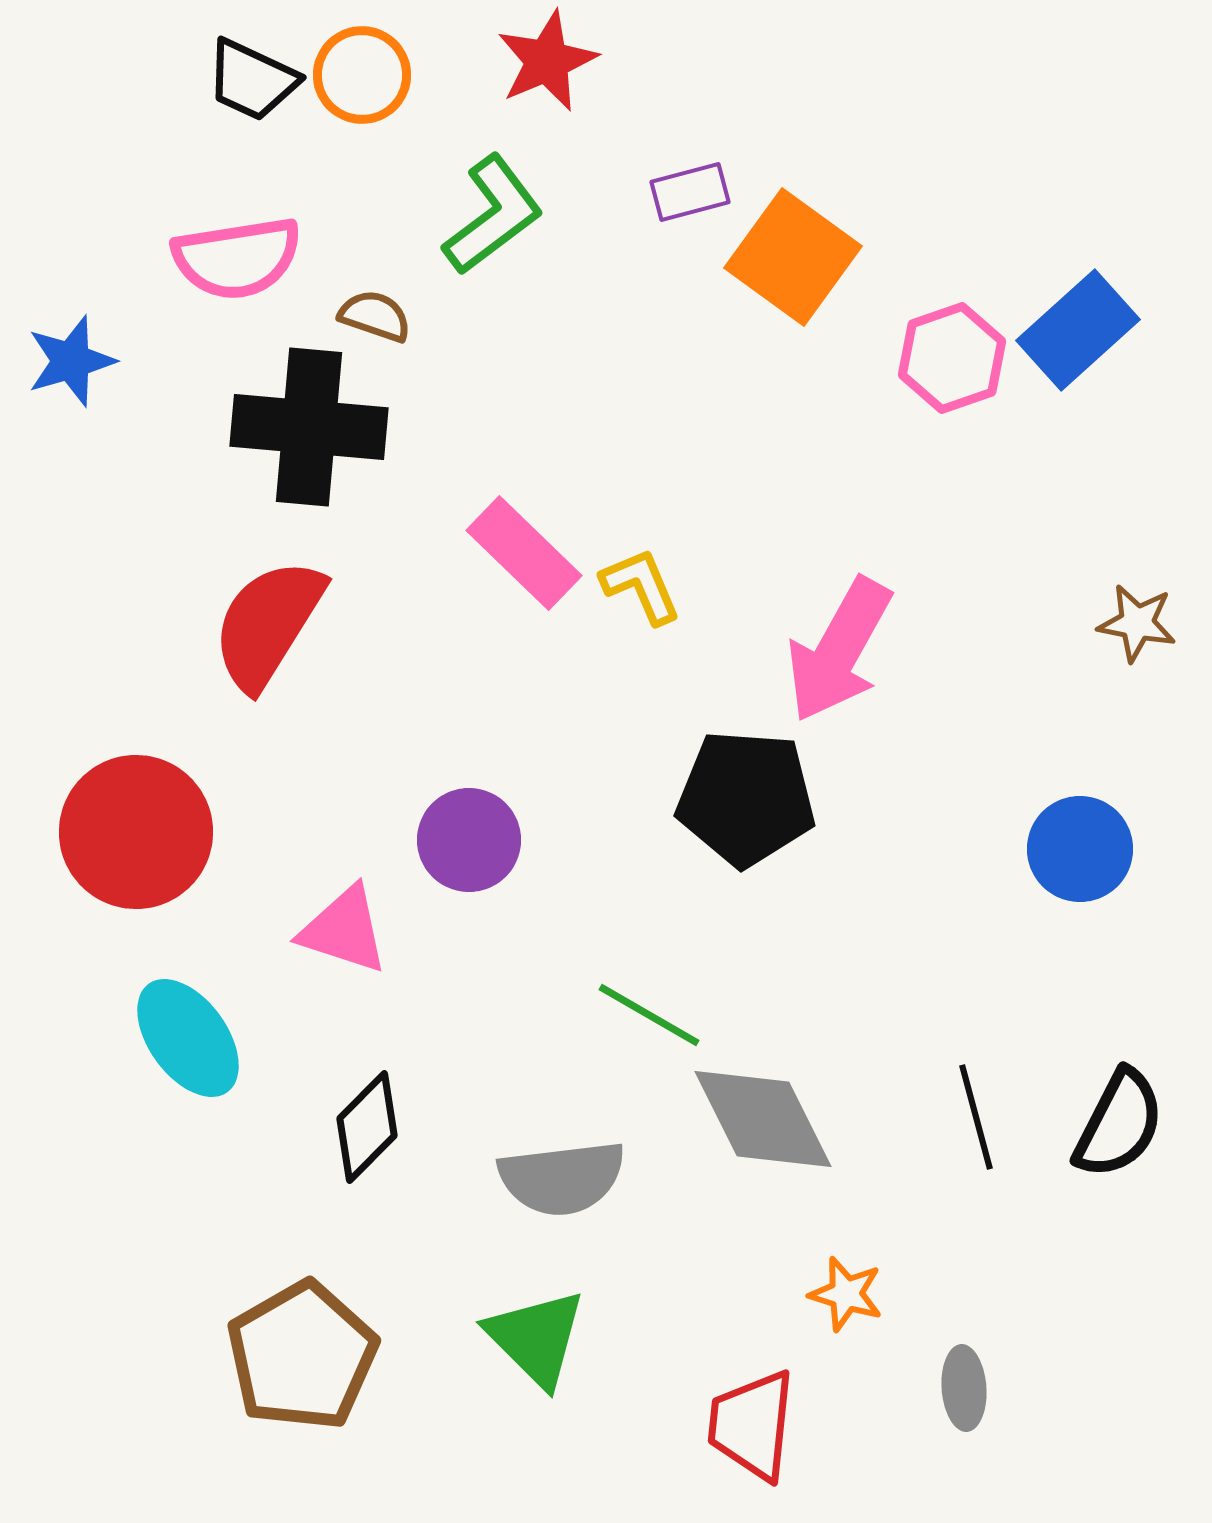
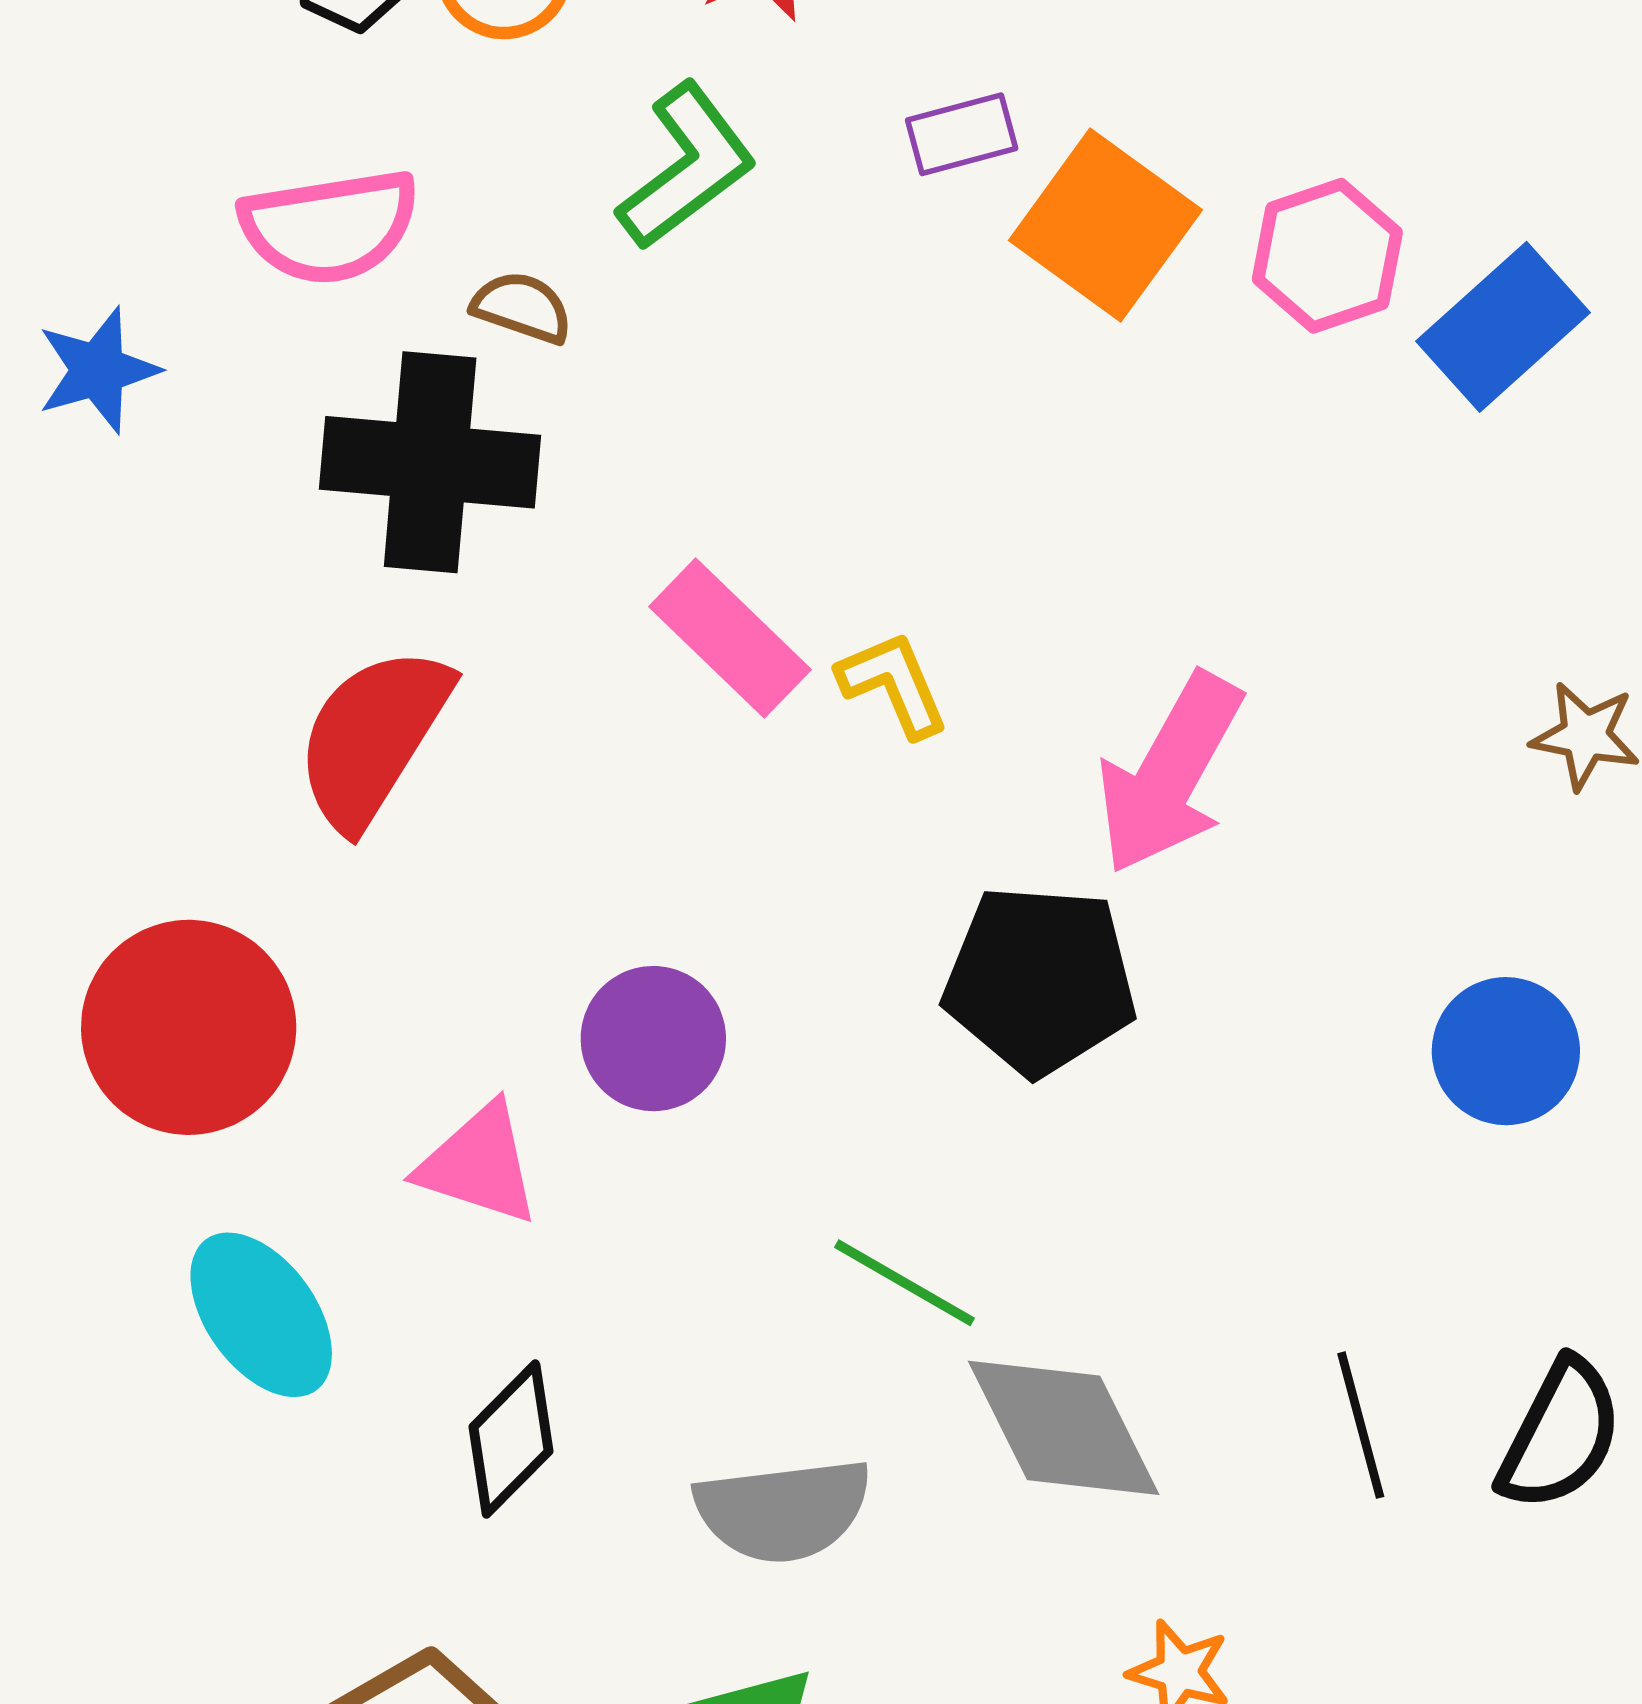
pink hexagon: (952, 358) -> (1327, 256), moved

